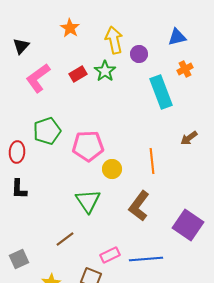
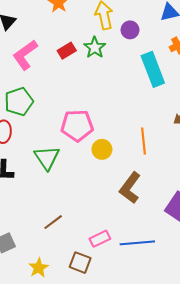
green pentagon: (47, 131) -> (19, 102), moved
green triangle: (88, 201) -> (47, 158), moved

